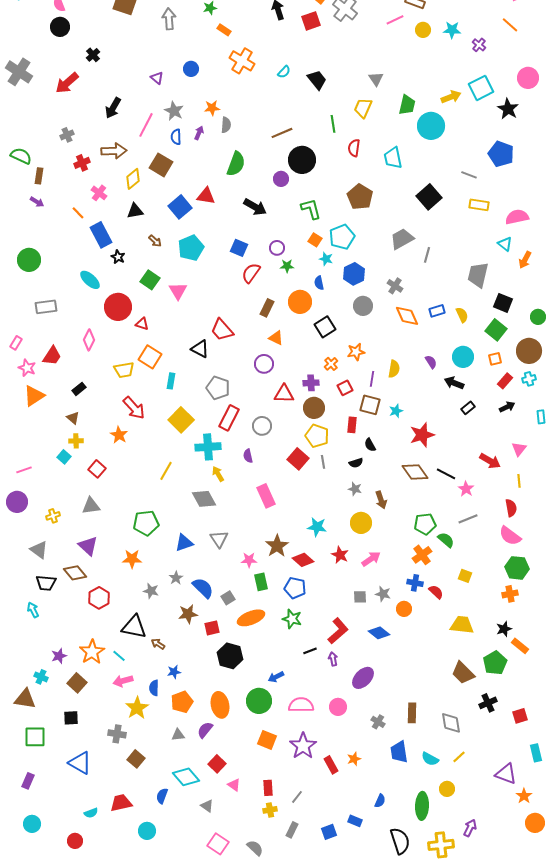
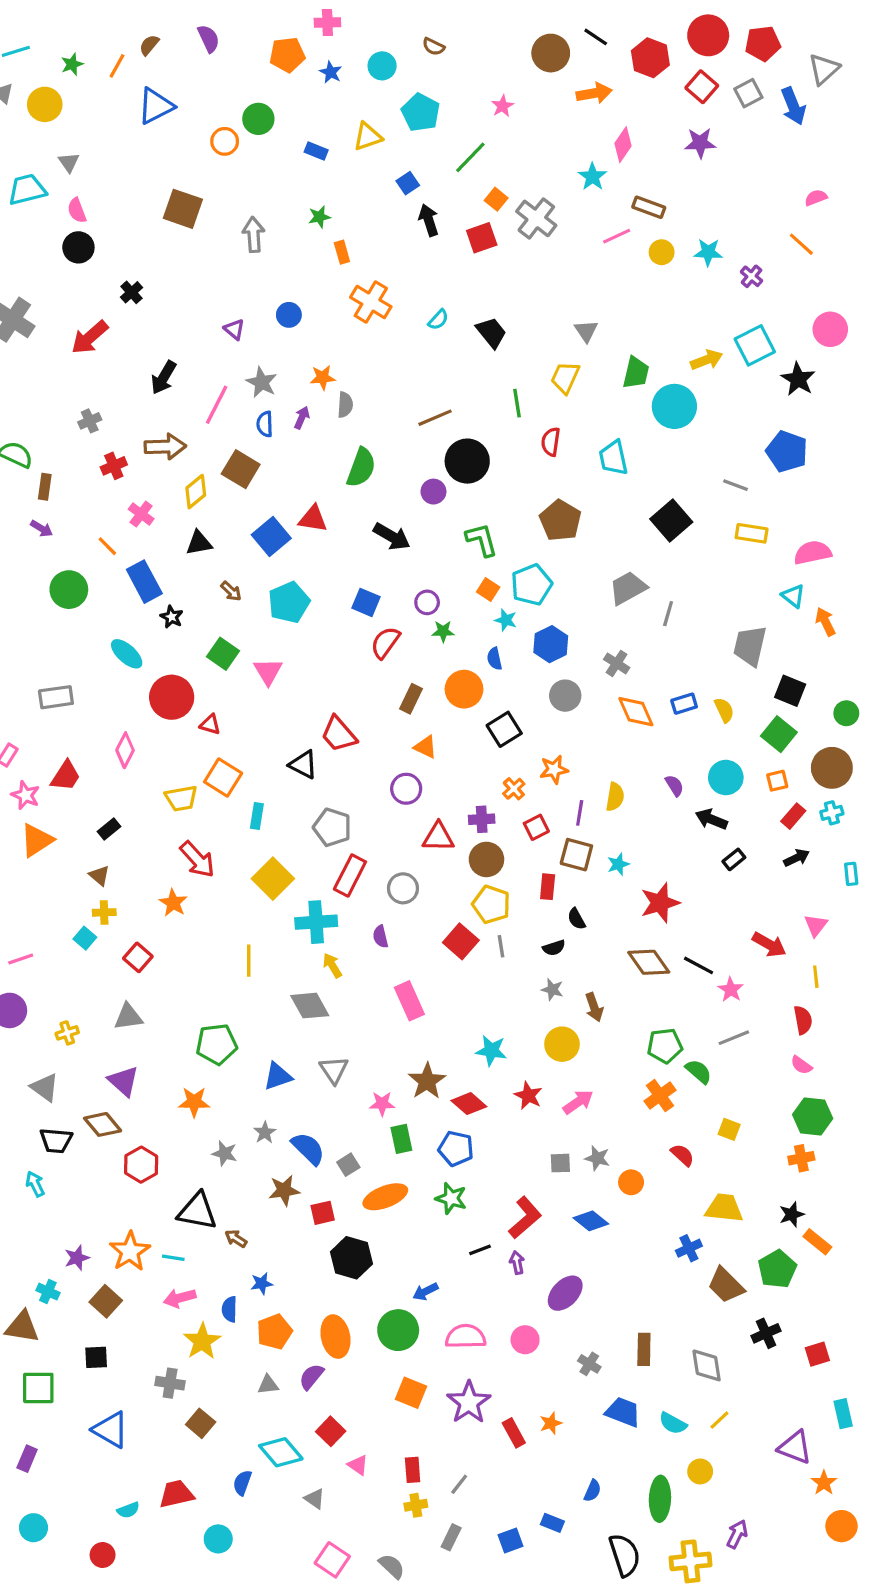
orange rectangle: (224, 30) -> (342, 252), turned 40
green circle: (29, 260) -> (69, 590), moved
orange arrow: (525, 260) -> (825, 622), turned 126
yellow line: (166, 471) -> (249, 961), turned -30
pink semicircle: (510, 536) -> (801, 1065), size x0.6
blue cross: (415, 583) -> (689, 1248), moved, turned -35
cyan line: (119, 656) -> (173, 1258), turned -32
blue trapezoid: (399, 752) -> (623, 1412), turned 120

